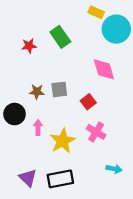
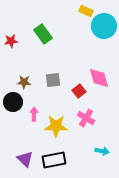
green rectangle: (60, 37) -> (43, 34), moved
red star: (29, 46) -> (11, 41), moved
pink diamond: (104, 69) -> (99, 78), moved
brown star: (37, 92) -> (24, 82), moved
yellow star: (63, 141) -> (56, 126), turned 30

